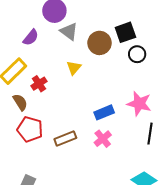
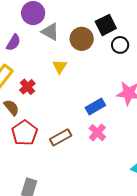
red pentagon: (30, 129) -> (25, 133), turned 30

